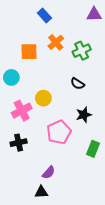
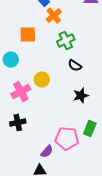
orange cross: (56, 42) -> (54, 16), moved
green cross: (82, 51) -> (66, 40), moved
pink pentagon: (59, 132) -> (67, 138), moved, turned 30

